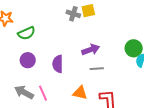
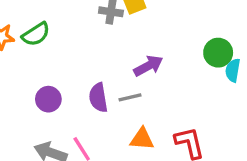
green semicircle: (26, 33) -> (36, 34), moved
gray line: (97, 69) -> (130, 97), moved

